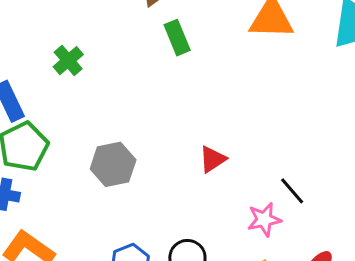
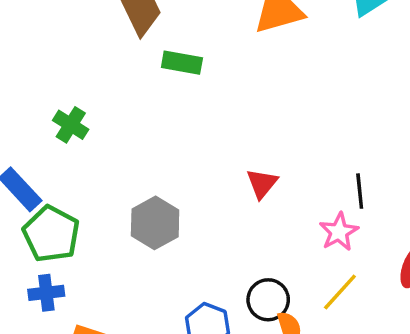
green rectangle: (177, 38) -> (182, 63), turned -40
black line: (292, 191) -> (360, 191), turned 52

